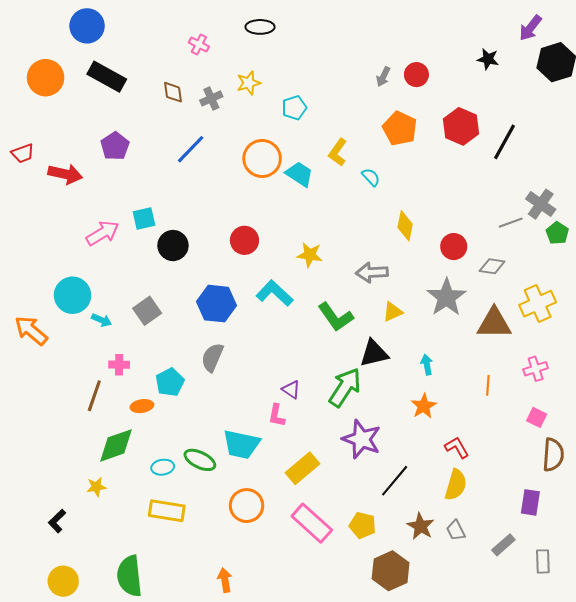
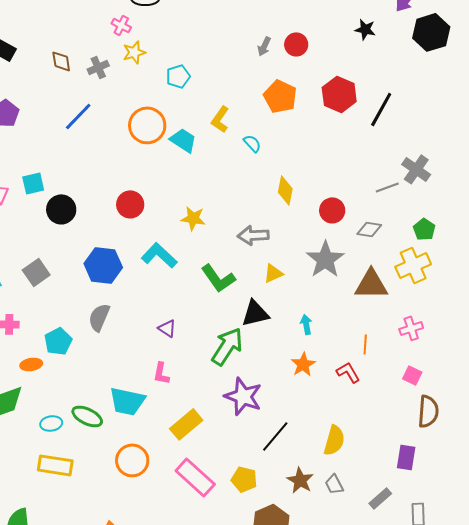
pink cross: (199, 45) -> (121, 25), moved
green pentagon: (557, 233) -> (424, 229), moved
purple triangle: (291, 389) -> (167, 328), moved
red L-shape: (457, 448) -> (348, 372), moved

